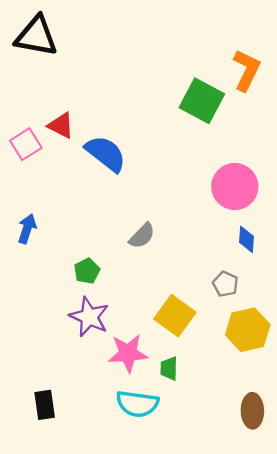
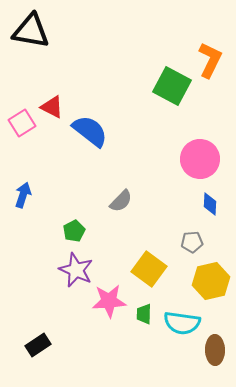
gray pentagon: (225, 284) -> (192, 242), turned -30
cyan semicircle: (137, 404) -> (182, 323), moved
black rectangle: (45, 405) -> (38, 345), turned 65

